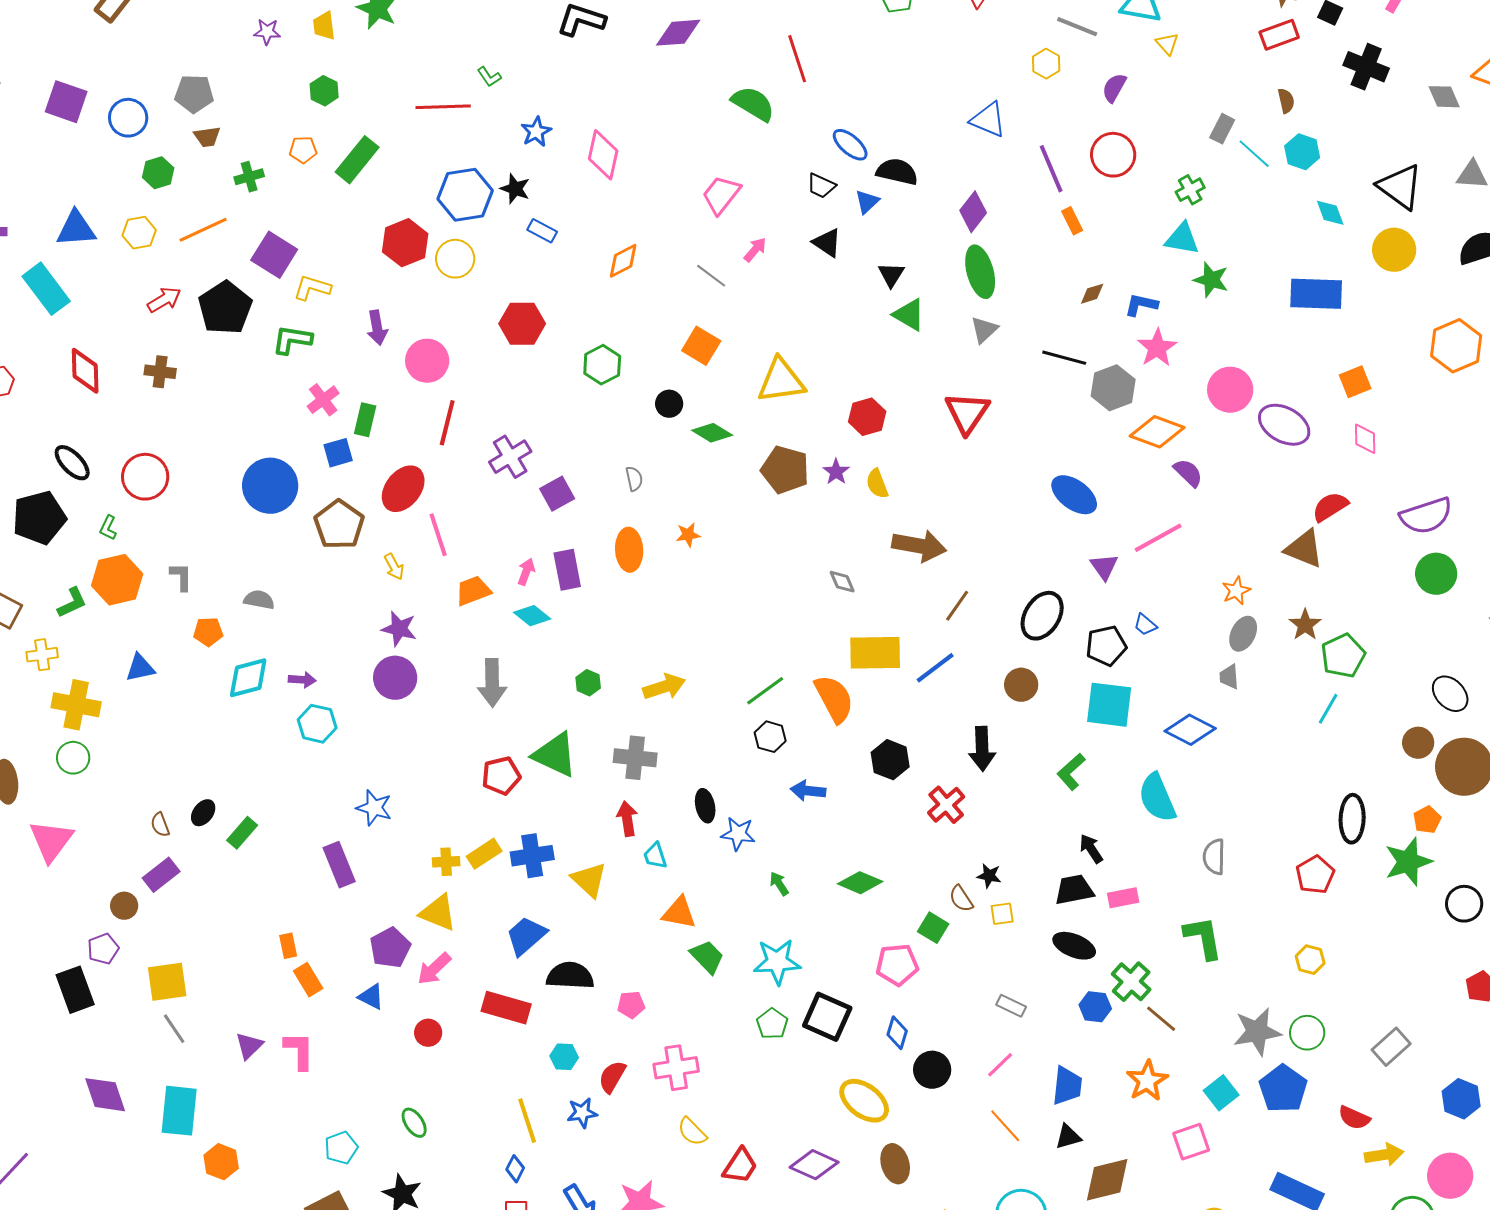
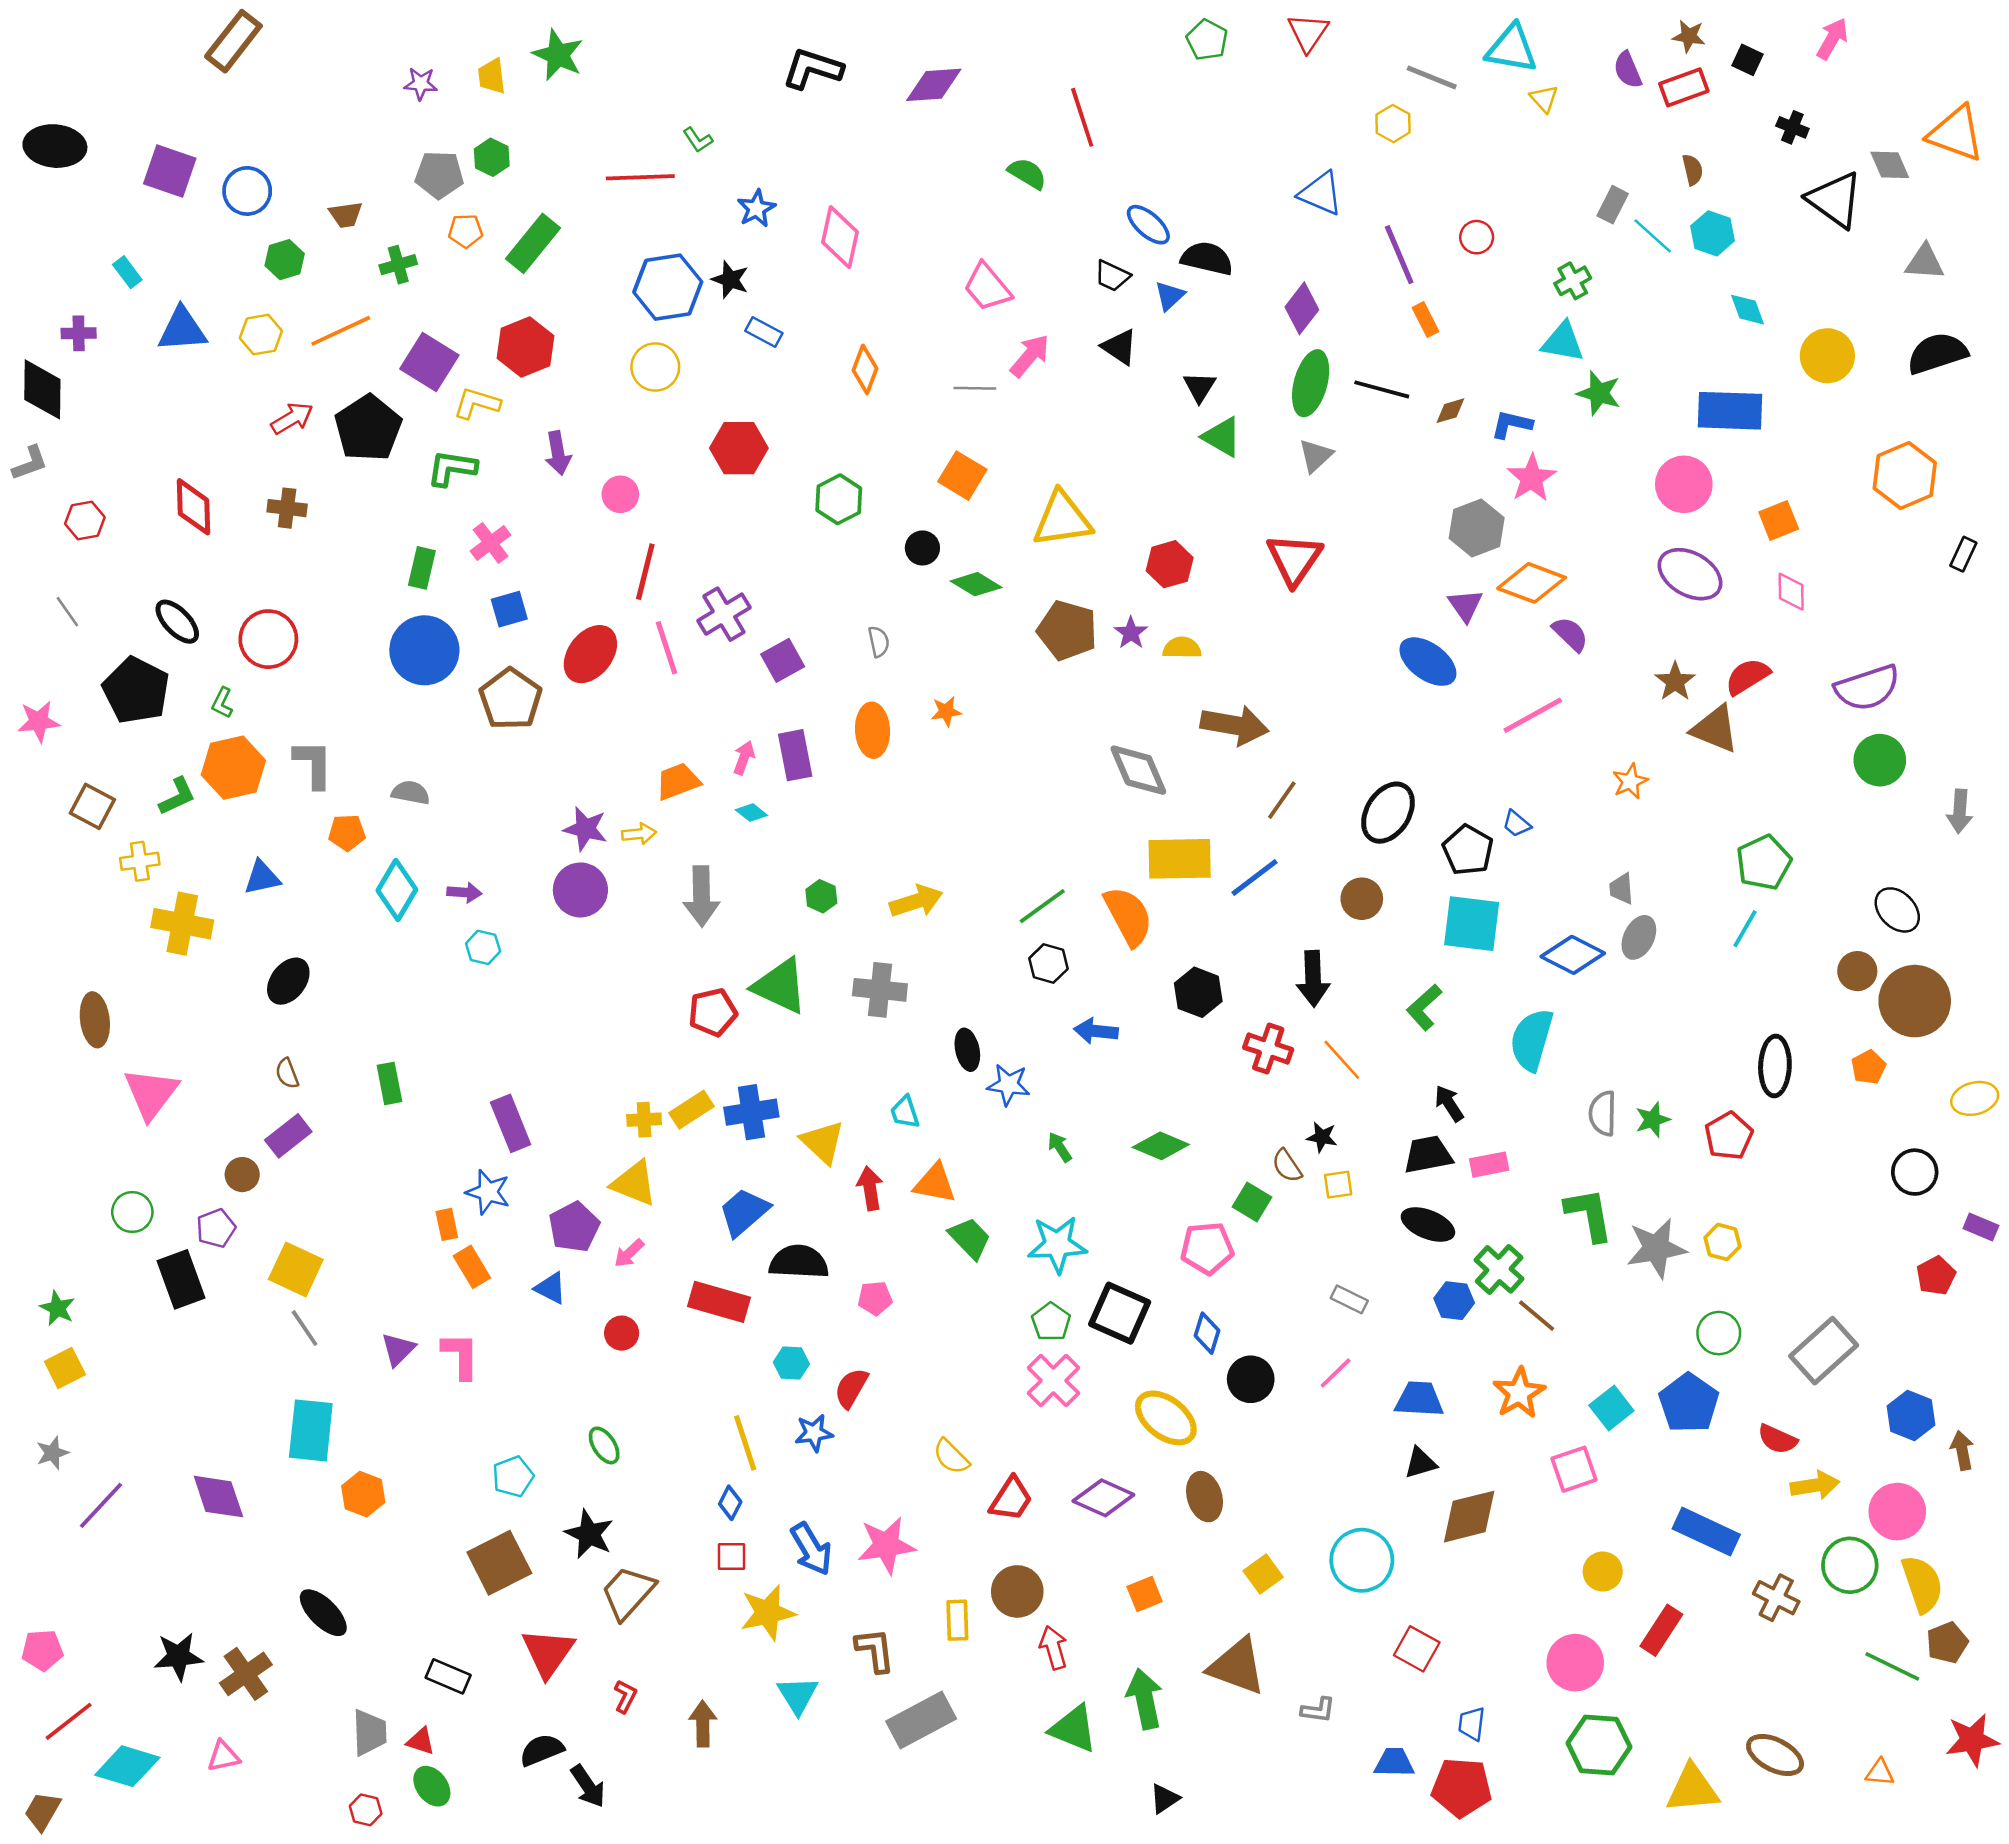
black cross: (1366, 67) -> (1792, 127), size x0.6
purple semicircle: (1114, 88) -> (1628, 70), moved, turned -52
gray pentagon: (194, 94) -> (439, 175), moved
green semicircle: (753, 104) -> (1027, 174), size x0.7
red circle: (1113, 155) -> (1477, 237), size x0.6
black triangle: (1400, 187) -> (1835, 200), moved
pink trapezoid: (721, 195) -> (987, 287), turned -78
red hexagon: (405, 243) -> (525, 347), moved
pink arrow: (755, 250) -> (1030, 356), size x1.4
orange diamond: (623, 261) -> (865, 369), turned -42
green ellipse: (980, 272) -> (1311, 383), turned 30
gray line: (711, 276) -> (975, 388), turned -36
cyan rectangle: (46, 289) -> (127, 272), moved, size x0.5
black line: (1064, 358) -> (1382, 389), moved
pink circle: (427, 361) -> (620, 494), size x0.7
pink circle: (1230, 390) -> (1684, 484), moved
green rectangle: (365, 420) -> (422, 568), moved
yellow semicircle: (877, 484) -> (1182, 648), turned 112
black pentagon: (39, 518) -> (136, 690), turned -30
pink line: (438, 535) -> (667, 648), moved
yellow arrow: (394, 567) -> (639, 834), moved, turned -68
purple triangle: (1104, 567) -> (1465, 605), moved
gray L-shape: (181, 577) -> (313, 764), size x1.4
gray diamond: (842, 582) -> (1138, 770), size x1.8
cyan diamond: (532, 616) -> (751, 813), size x0.7
brown star: (1305, 625) -> (1675, 682), moved
gray ellipse: (1243, 634) -> (1639, 937), moved
black pentagon: (1106, 646) -> (1468, 850), turned -30
cyan diamond: (248, 678) -> (397, 890), turned -45
cyan hexagon: (317, 724) -> (483, 947), size x0.7
green circle: (73, 758) -> (132, 1212), moved
cyan semicircle: (1157, 798) -> (1532, 1040), turned 39
red cross: (946, 805) -> (1268, 1048), turned -30
blue star: (374, 808) -> (488, 1192), moved
black ellipse: (203, 813) -> (288, 981), moved, size x1.4
red arrow: (627, 819) -> (870, 1188), moved
green rectangle: (242, 833) -> (389, 1083), turned -52
green star: (1408, 862) -> (1653, 1120), moved, size x0.6
pink arrow: (434, 969) -> (629, 1253), size x0.7
yellow square: (167, 982) -> (296, 1269), turned 33
gray star: (1257, 1032) -> (1656, 1248), moved
gray rectangle: (1391, 1047) -> (1824, 1351), size x1.4
pink cross: (676, 1068) -> (1053, 1381), moved, turned -36
blue trapezoid: (1067, 1086) -> (1419, 1399), turned -93
purple diamond: (105, 1095) -> (218, 1497), moved
orange line: (1005, 1126) -> (1342, 1060), moved

